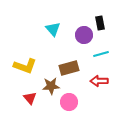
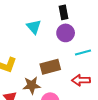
black rectangle: (100, 23) -> (64, 12), moved

